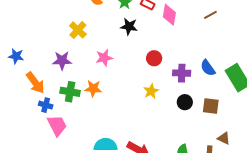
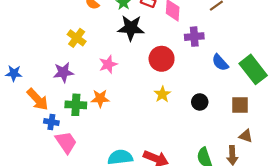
black star: (129, 26) -> (131, 28), size x1.4
red circle: (154, 58) -> (162, 59), size x1.5
purple cross: (182, 73) -> (194, 37), moved
brown square: (211, 106) -> (240, 105), moved

